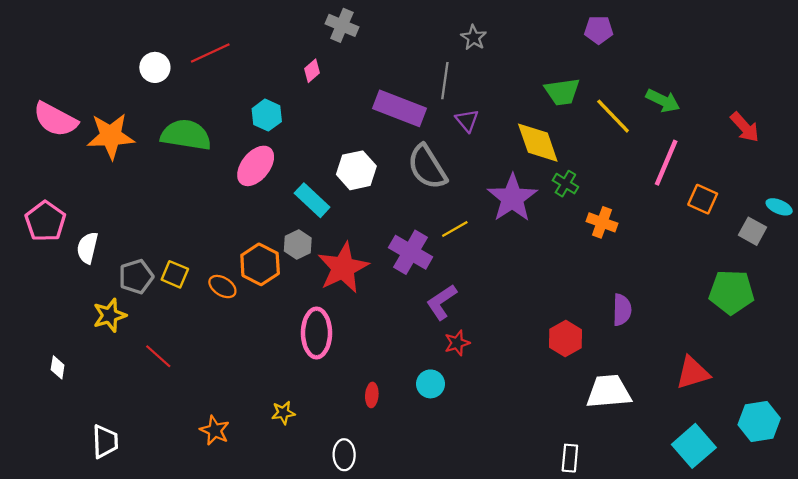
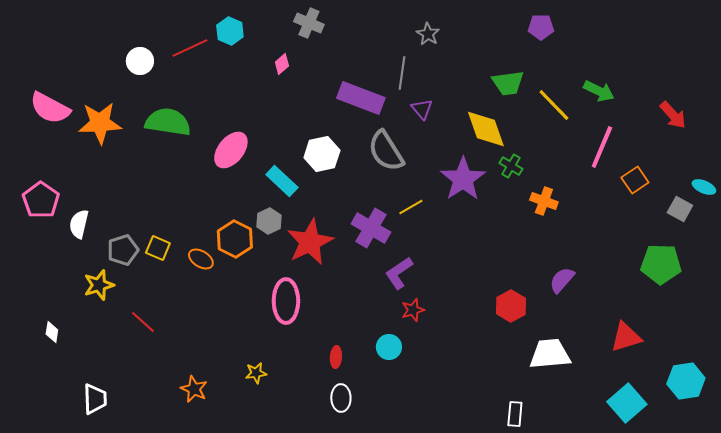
cyan hexagon: (267, 115) -> (230, 31), moved
orange square: (703, 199) -> (635, 180), turned 32
purple semicircle: (622, 310) -> (562, 280), turned -140
white ellipse: (344, 455) -> (341, 398), moved

